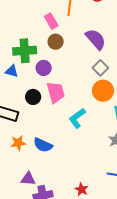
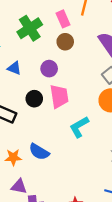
green cross: (25, 51) -> (30, 28), moved, turned -35
orange star: (18, 143) -> (13, 157), moved

